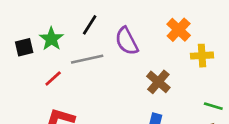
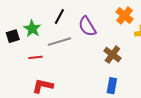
red line: (53, 79) -> (35, 57), turned 40

